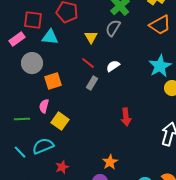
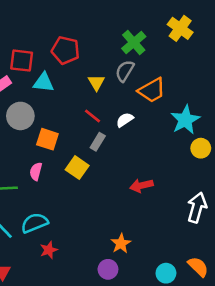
orange trapezoid: (160, 25) -> (152, 90), moved
orange square: (53, 81) -> (47, 139), turned 36
red arrow: (126, 117) -> (141, 186), turned 84
yellow square: (60, 121) -> (77, 168), moved
red star: (62, 167) -> (49, 250), moved

